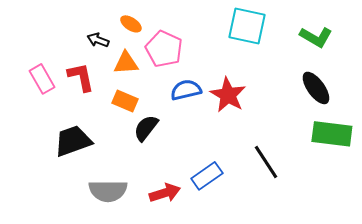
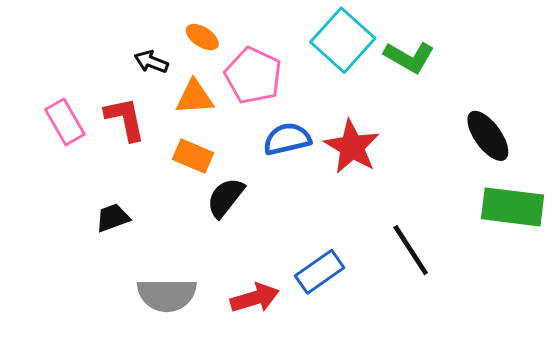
cyan square: (247, 26) -> (343, 40), moved, turned 30
green L-shape: (316, 37) -> (409, 57), moved
black trapezoid: (73, 141) -> (113, 218), size x0.6

